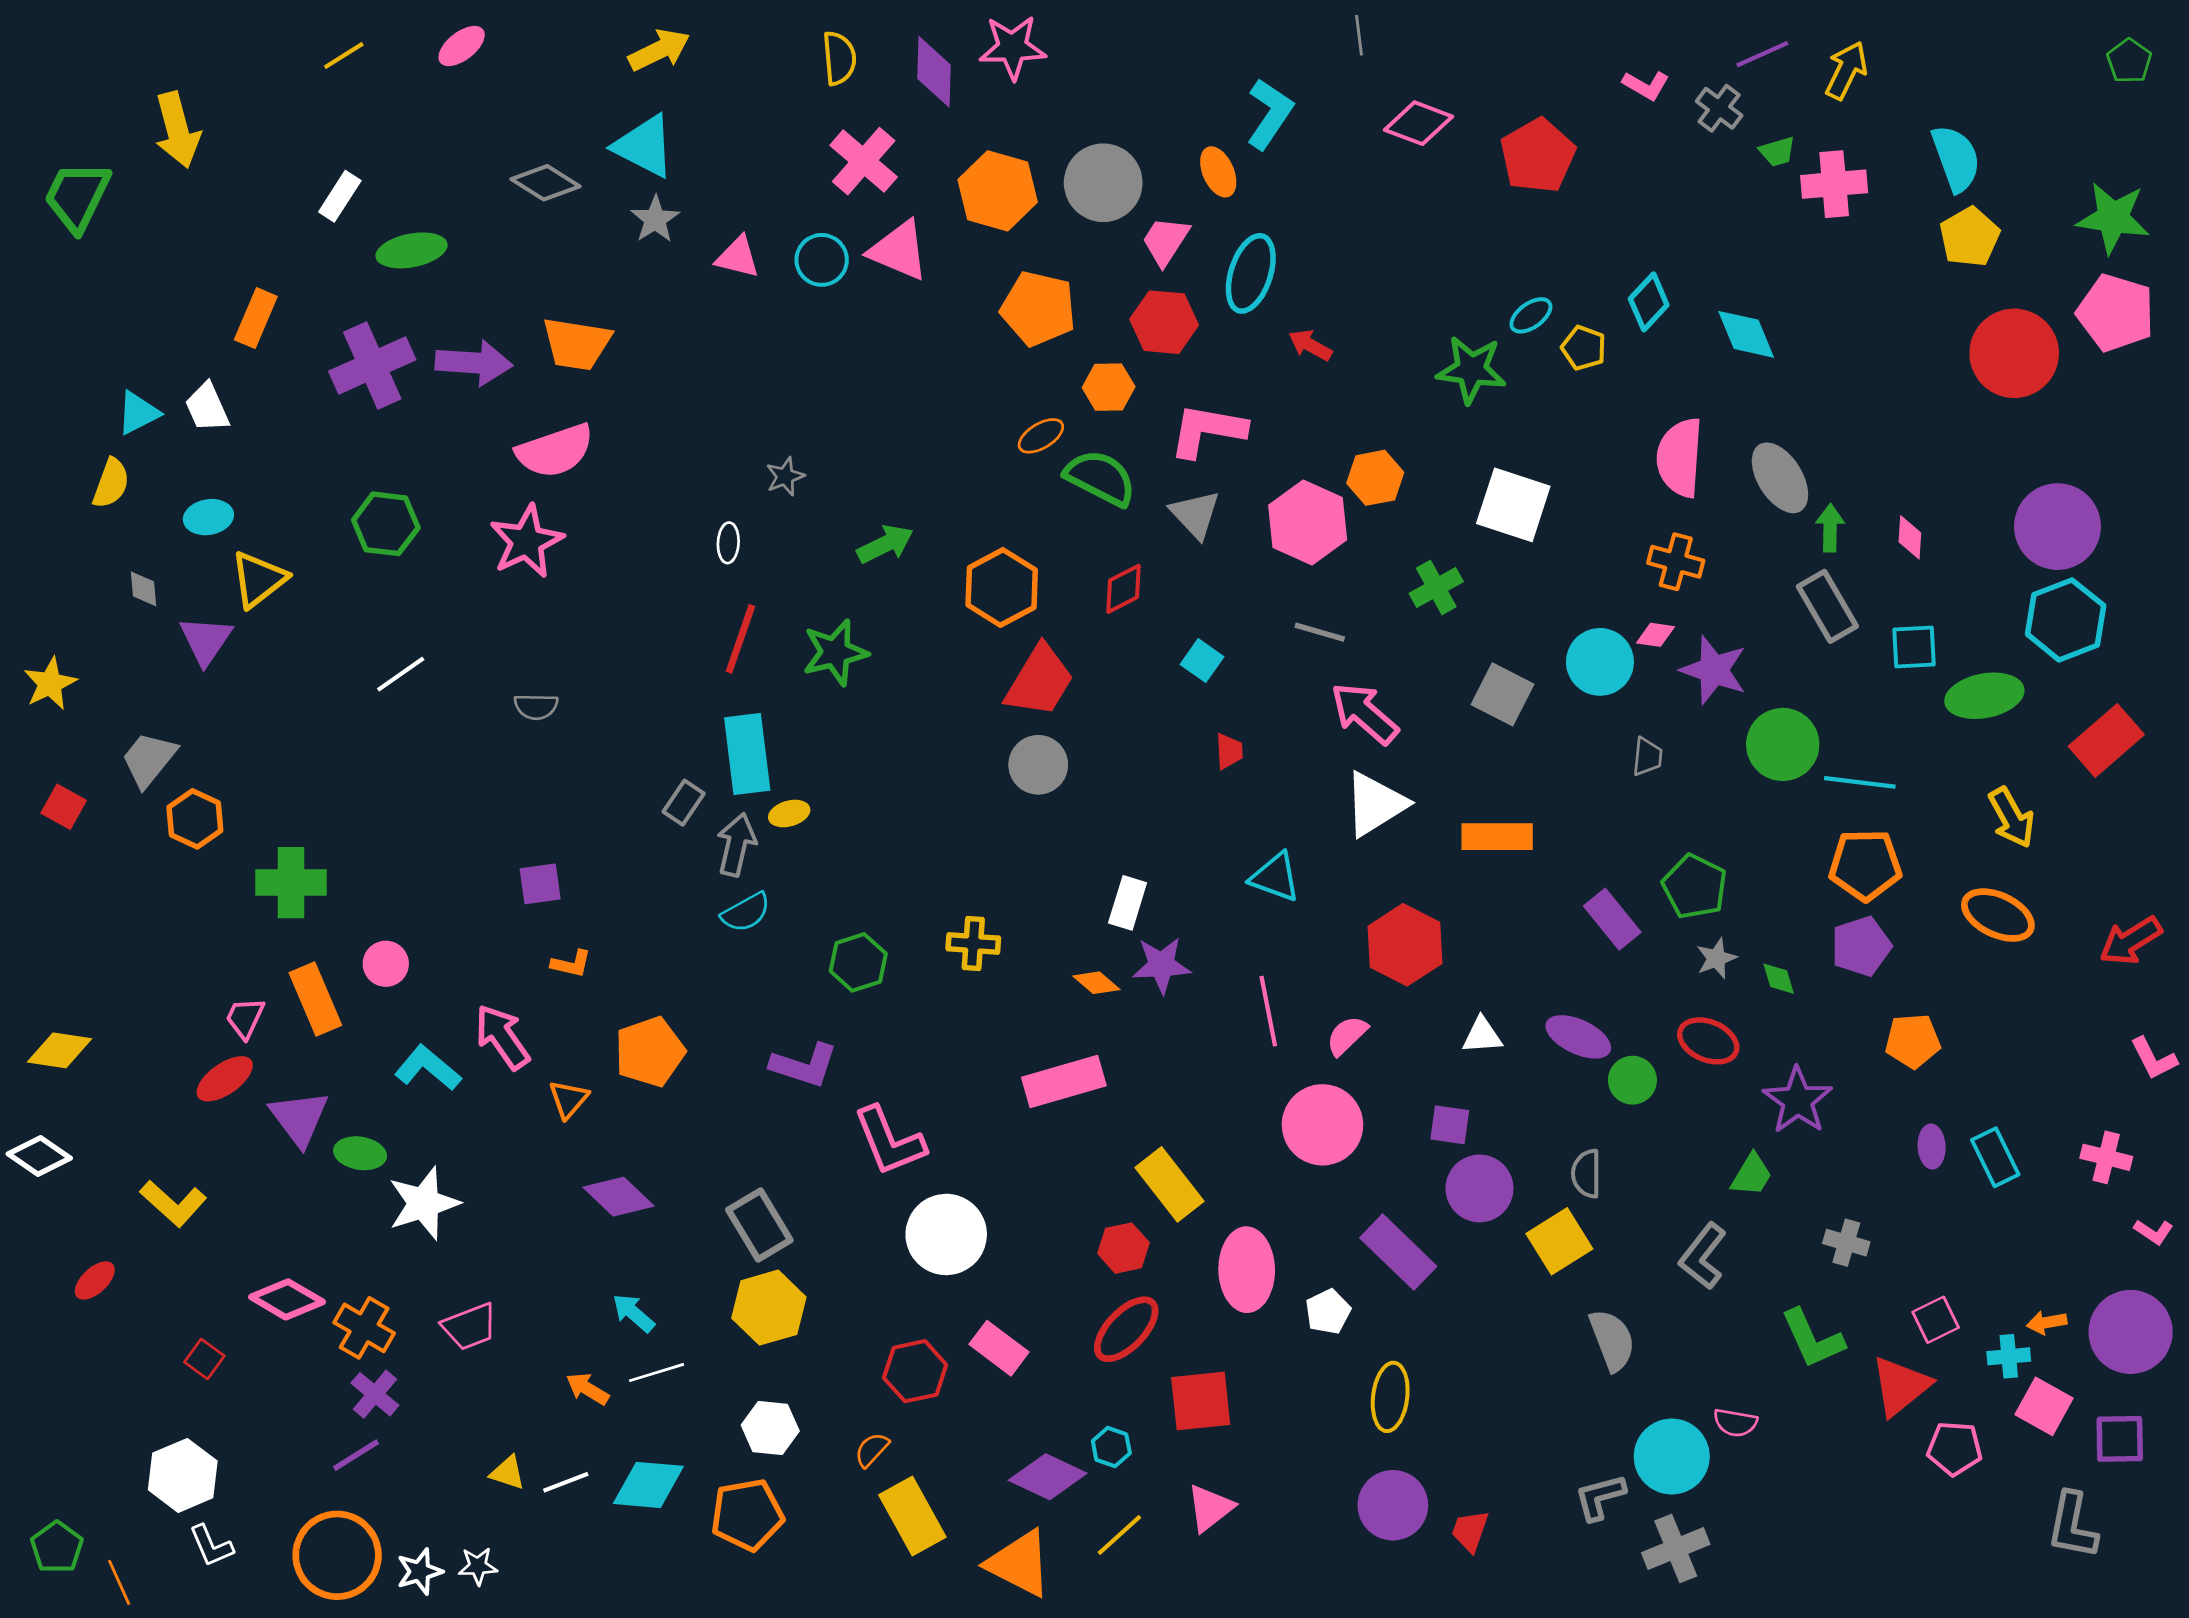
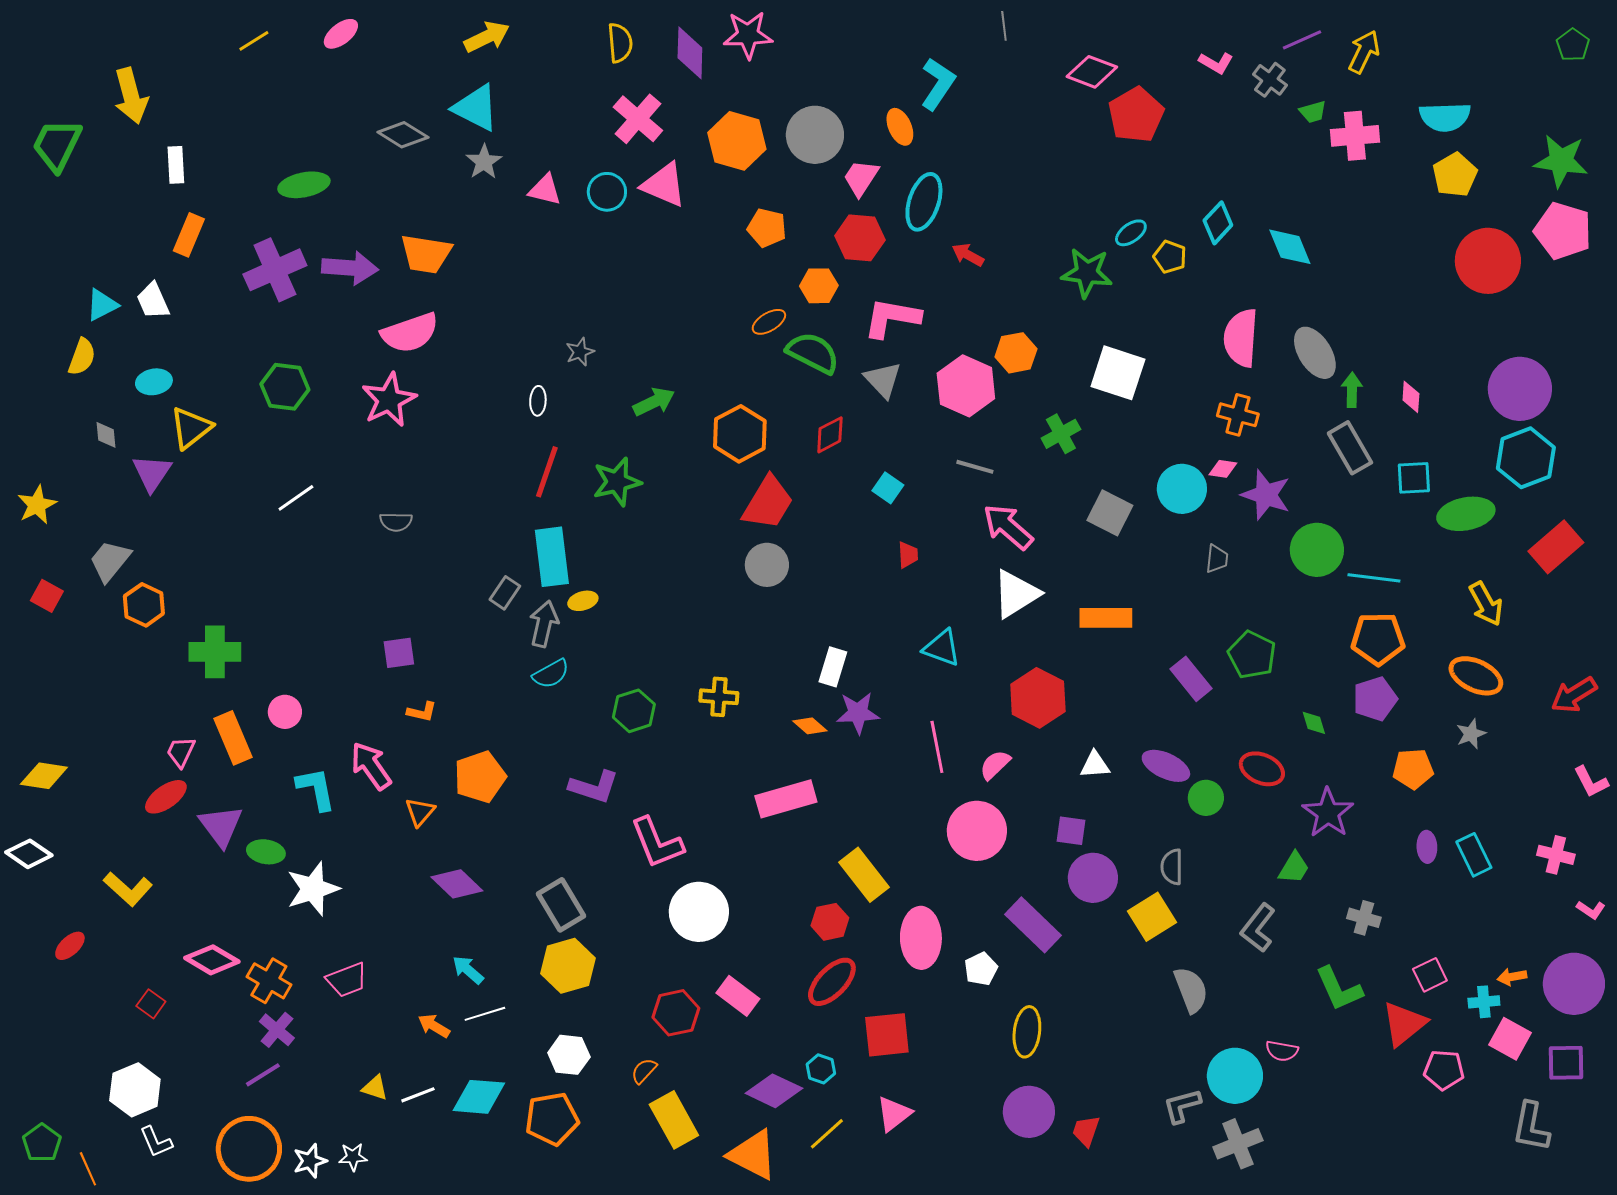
pink diamond: (1419, 123) -> (1092, 72), moved
cyan semicircle: (1956, 158) -> (1445, 117), turned 108
white rectangle: (340, 196) -> (176, 165), moved, turned -36
orange pentagon: (1038, 309) -> (767, 228), size x0.7
gray star: (1716, 958) -> (1471, 734), moved
cyan L-shape: (428, 1068) -> (316, 789), turned 39

